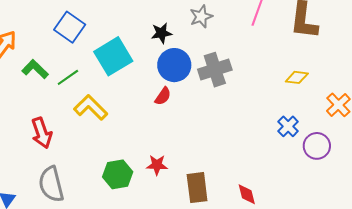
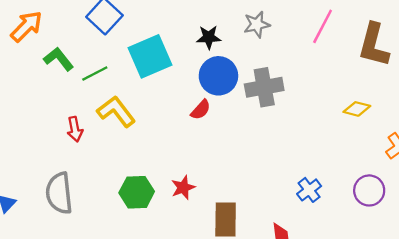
blue cross: (288, 126) -> (309, 190), moved
red arrow: (42, 133) -> (75, 129), moved, size x0.7
red star: (157, 165) -> (183, 187), turned -30

